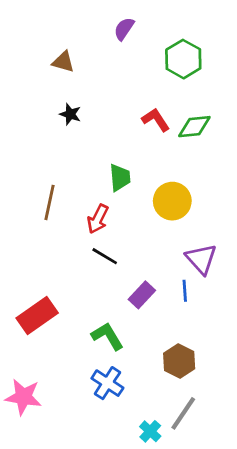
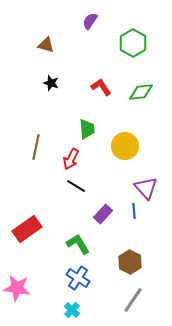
red L-shape: (156, 120) -> (101, 87), moved
cyan cross: (150, 431) -> (72, 310), moved

